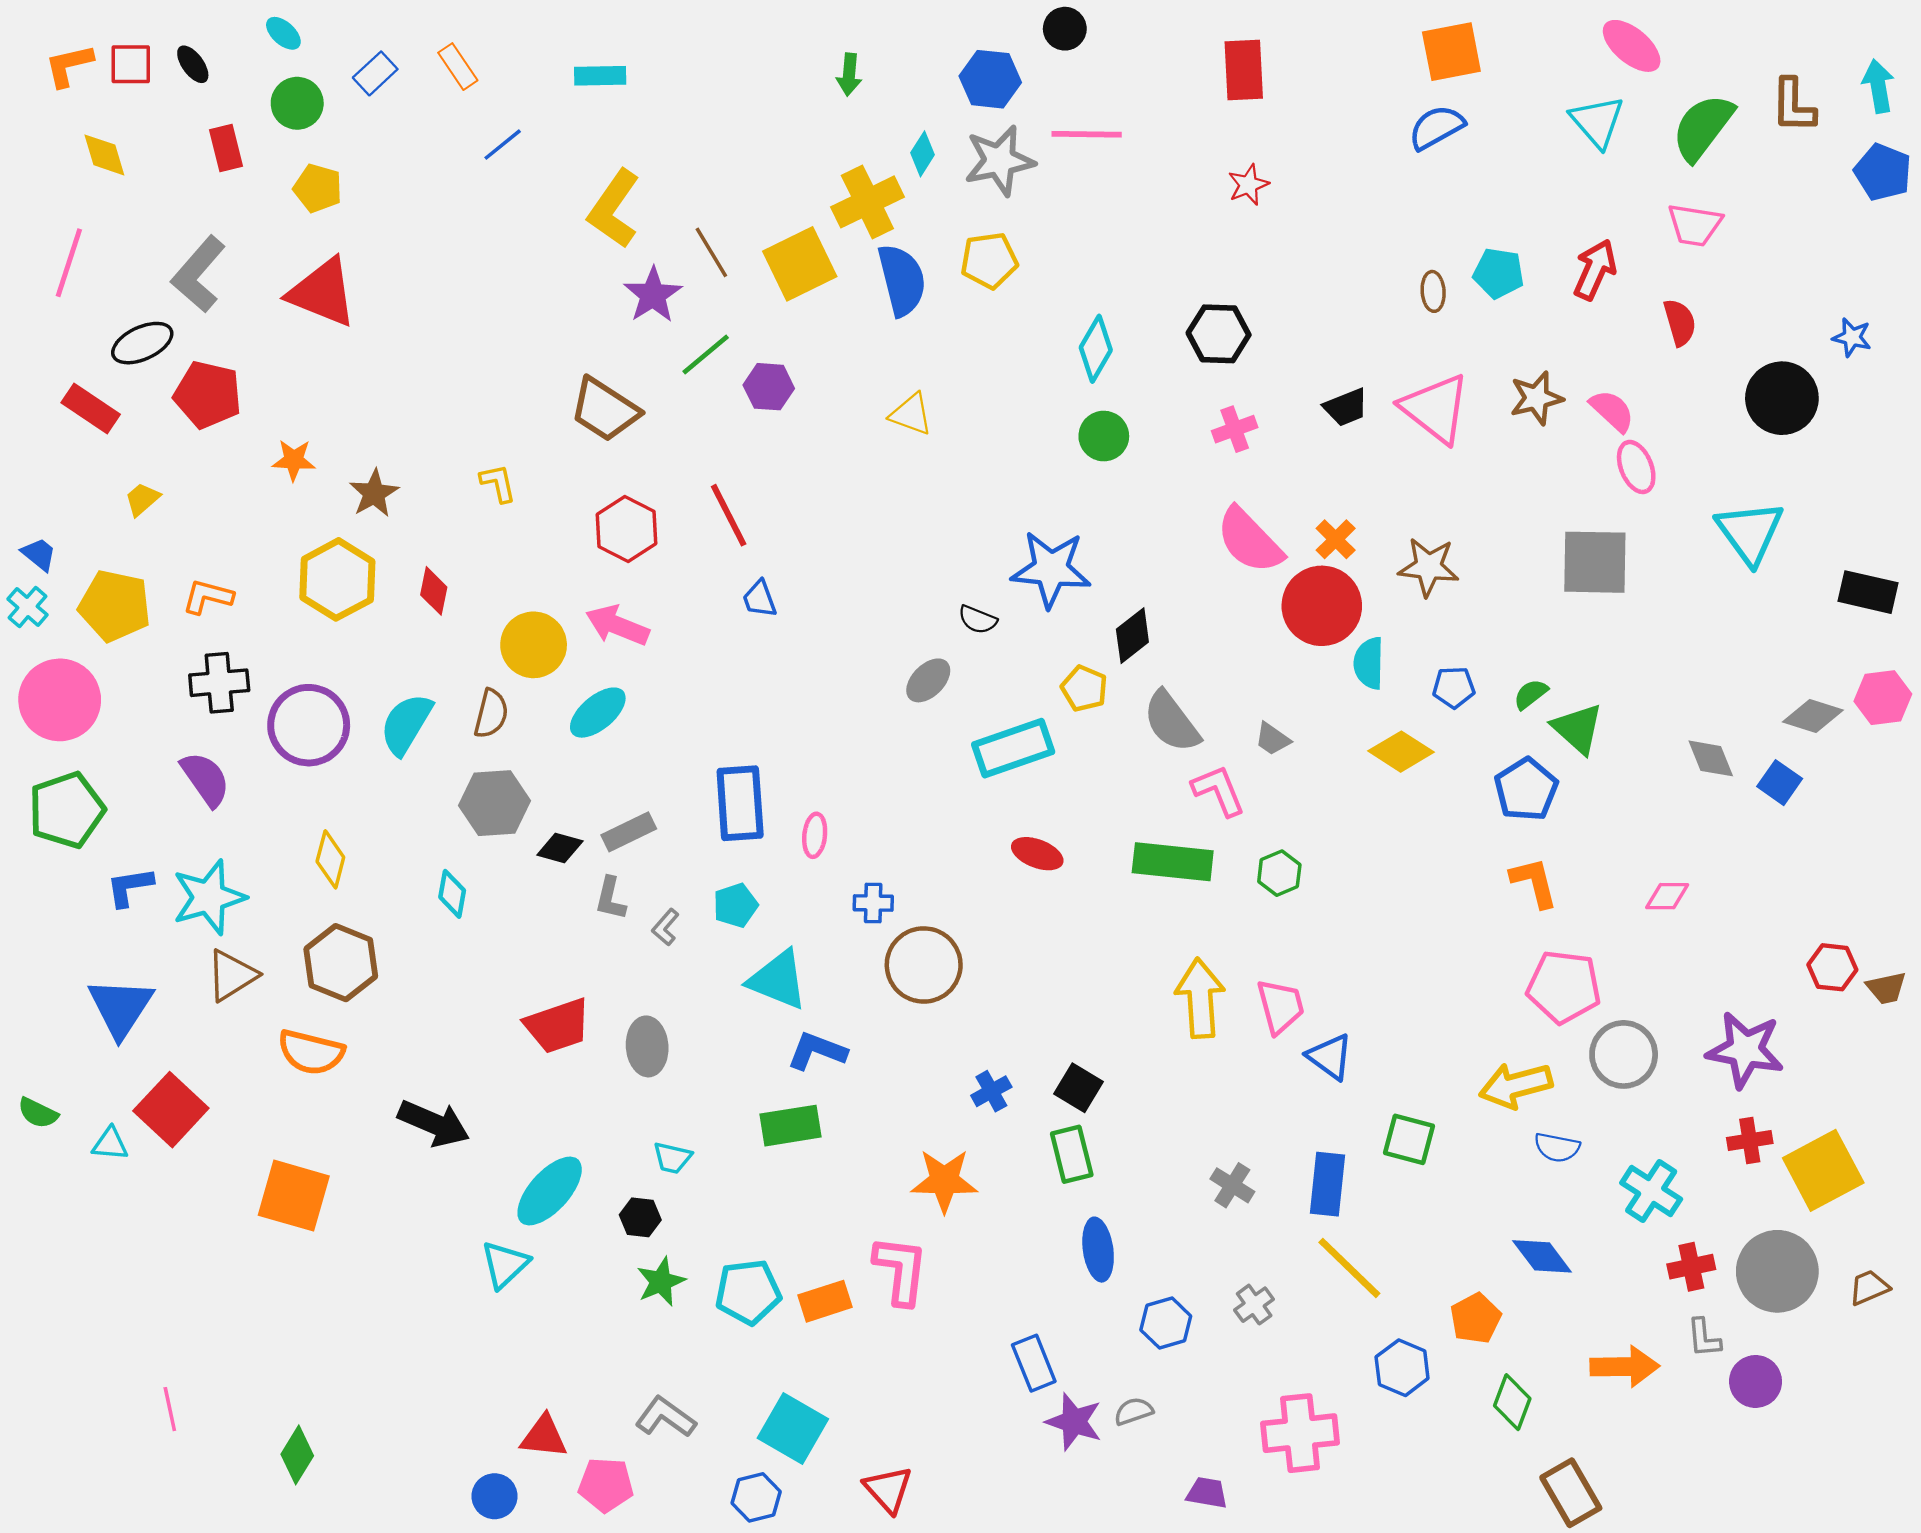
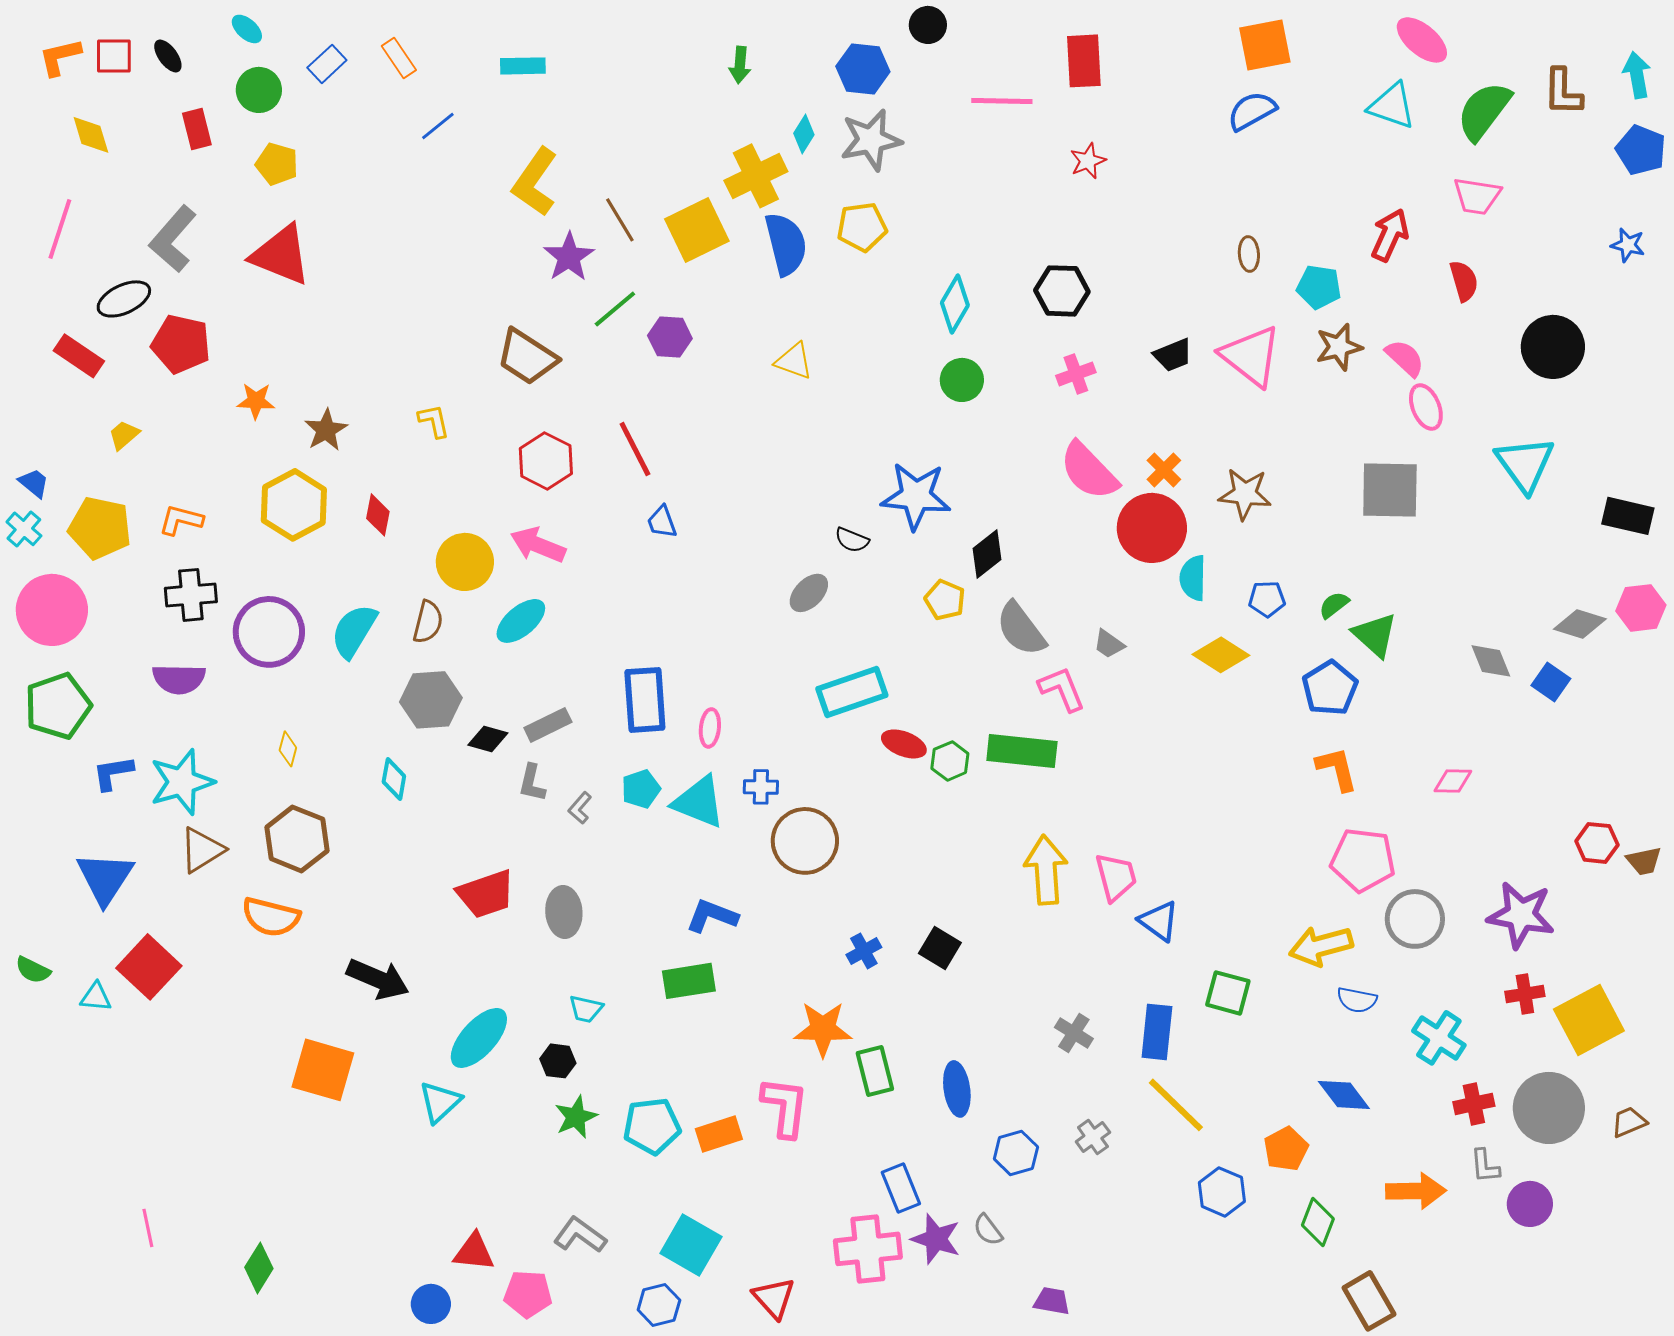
cyan triangle: (1597, 122) -> (1392, 106), turned -30
pink line: (1087, 134) -> (1002, 101), moved
cyan pentagon: (1499, 273) -> (1319, 287), moved
blue star: (1852, 337) -> (1628, 245), moved
cyan rectangle: (1013, 748) -> (852, 692), moved
purple semicircle: (205, 779) -> (179, 679), turned 126
yellow diamond: (330, 859) -> (288, 749), size x0.7
green hexagon: (1279, 873) -> (950, 761), moved
cyan triangle: (778, 980) -> (699, 802), moved
green rectangle: (1072, 1154) -> (875, 1071), moved
orange square: (294, 1196) -> (323, 1070), moved
gray semicircle: (1134, 1411) -> (988, 1230), turned -108
pink cross: (1300, 1433) -> (868, 1249), moved

